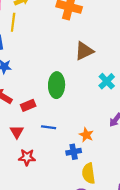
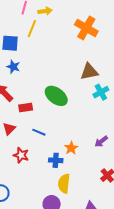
cyan cross: (107, 81) -> (101, 92), moved
green ellipse: (57, 85) -> (56, 96), turned -70
red star: (27, 157) -> (21, 155), moved

